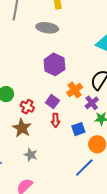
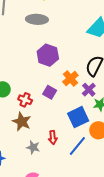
red arrow: (55, 120) -> (53, 138), moved
blue square: (78, 129) -> (78, 117), size x1.5
blue line: (84, 168) -> (77, 146), moved

